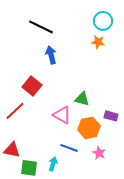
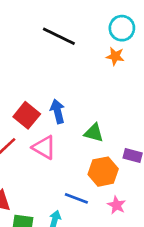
black line: (41, 27) -> (59, 36), moved
blue arrow: (51, 55) -> (58, 111), moved
pink triangle: (62, 115) -> (44, 147), moved

